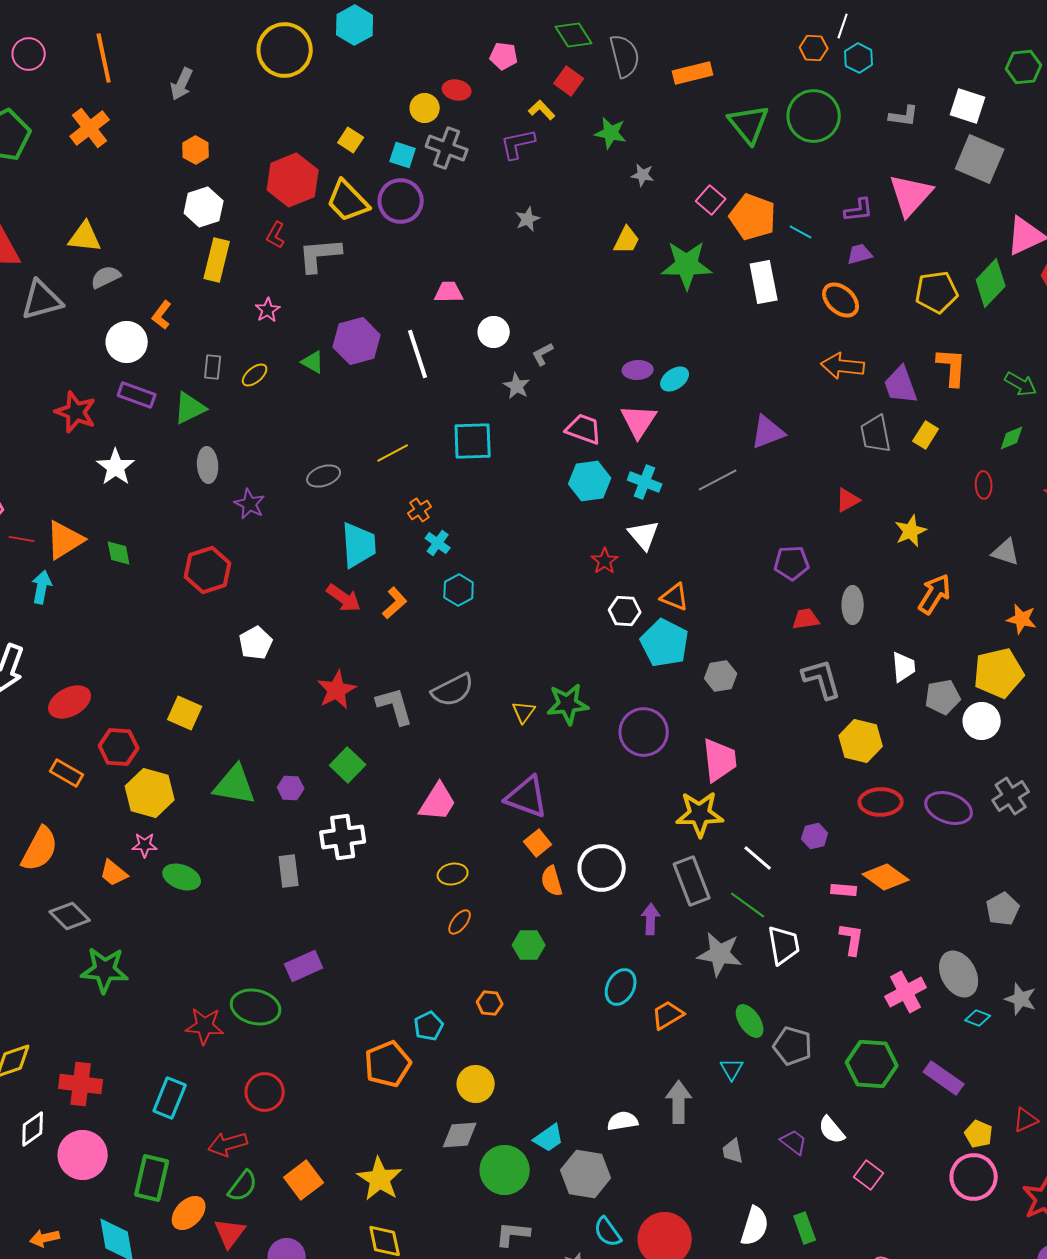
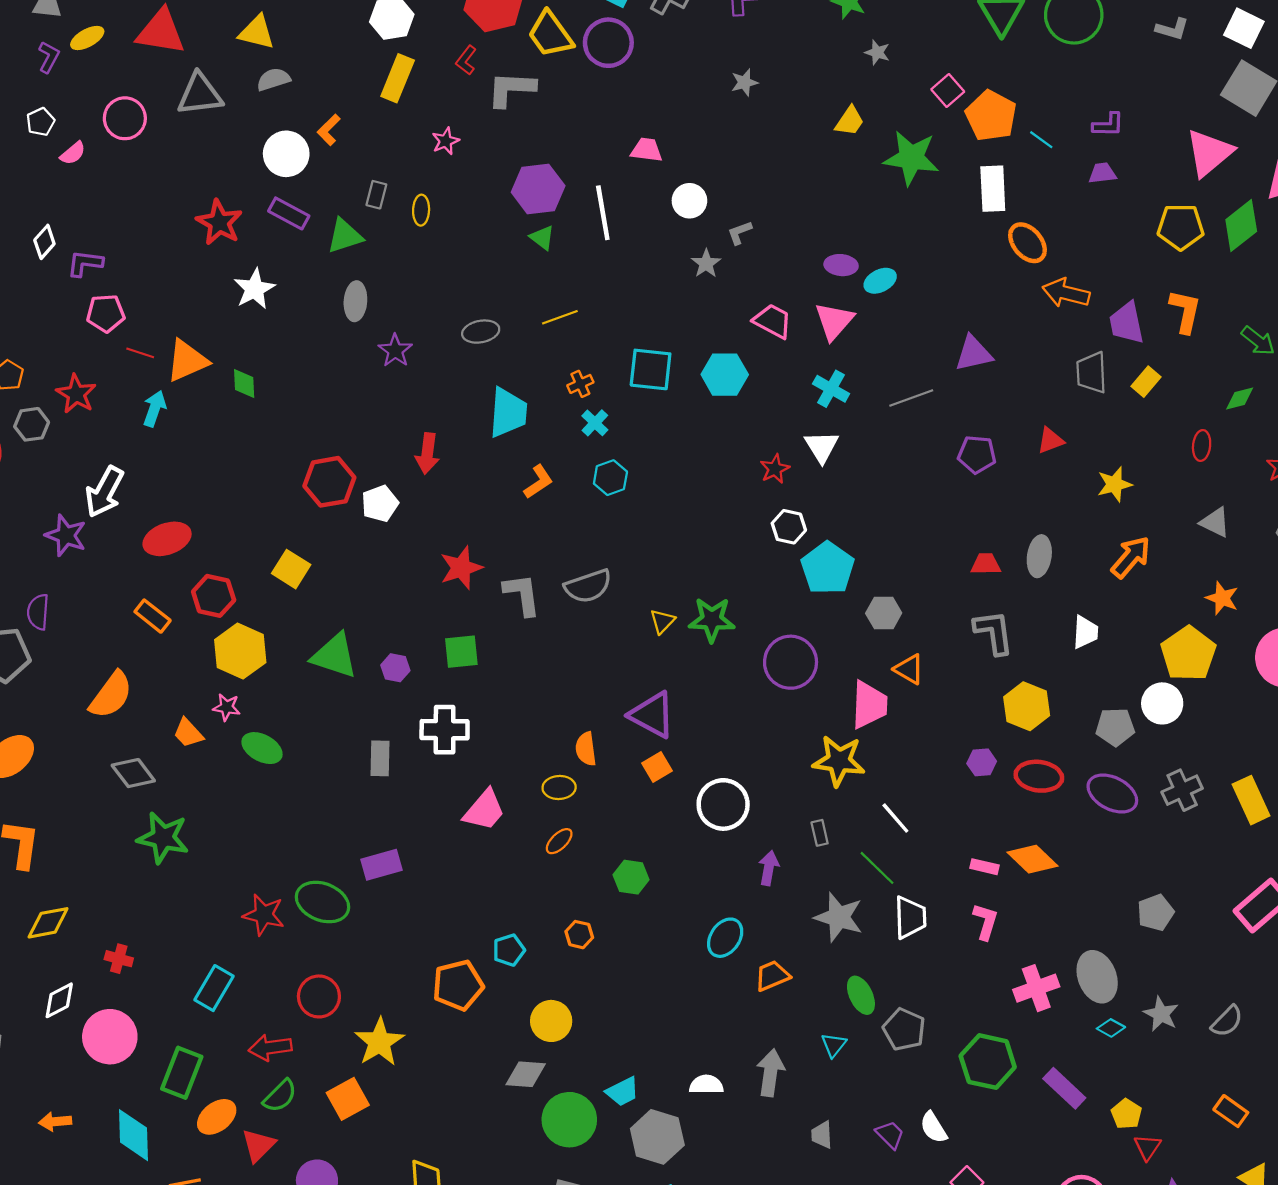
pink triangle: (911, 195) -> (1209, 153), moved
orange ellipse: (841, 300) -> (1027, 243), moved
green triangle: (313, 362) -> (542, 238), moved
yellow ellipse: (255, 375) -> (421, 210), turned -56
cyan square: (473, 441) -> (651, 369), moved
cyan hexagon: (590, 481) -> (725, 375), moved
purple pentagon: (792, 563) -> (977, 454), moved
red hexagon: (208, 570) -> (329, 482), moved
orange triangle: (675, 597) -> (909, 669), moved
red arrow: (344, 598) -> (427, 453), moved, turned 54
yellow pentagon: (999, 673) -> (1188, 654), turned -30
gray pentagon: (943, 697) -> (1115, 727), moved
green square: (348, 765) -> (461, 652), turned 32
pink trapezoid: (438, 802) -> (484, 810), moved
purple hexagon: (815, 836) -> (982, 762), moved
orange semicircle: (552, 881) -> (586, 749), moved
gray rectangle: (692, 881) -> (820, 833), size x0.5
red cross: (81, 1084) -> (119, 959), size x0.6
red triangle: (1026, 1120) -> (1147, 1147), turned -40
yellow pentagon: (979, 1134) -> (1127, 1114), moved
yellow star: (380, 1179) -> (379, 1042), moved

